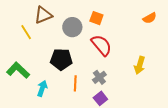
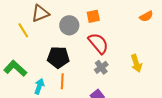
orange square: (96, 18) -> (93, 16), turned -32
yellow arrow: (140, 65) -> (136, 63), turned -36
gray cross: (99, 77) -> (101, 67), moved
orange line: (75, 83) -> (62, 81), moved

